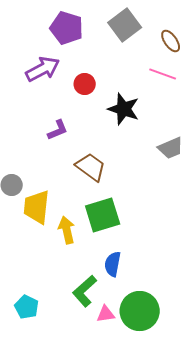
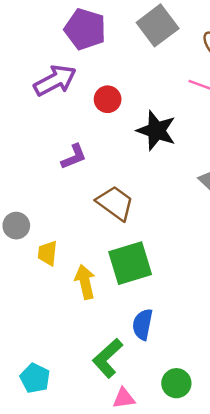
yellow trapezoid: (37, 207) -> (48, 253), size x0.6
green circle: (140, 311) -> (176, 383), size x0.6
pink triangle: (106, 314) -> (124, 398), moved

